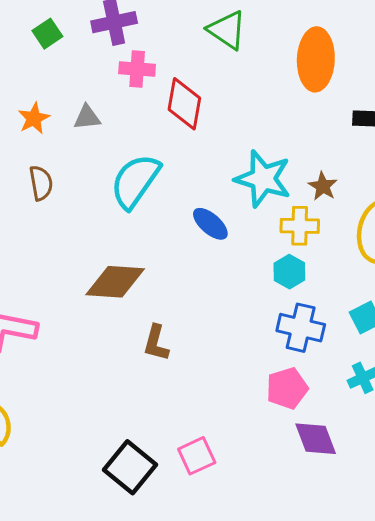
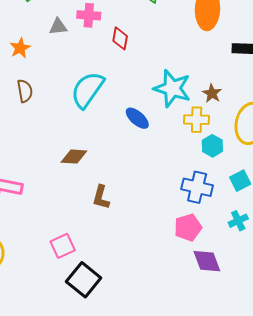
red diamond: (184, 104) -> (120, 38), size x0.7
gray triangle: (87, 117) -> (58, 27), moved
cyan hexagon: (289, 272) -> (212, 146), moved
brown diamond: (115, 282) -> (74, 157), size x0.7
pink square: (197, 456) -> (63, 246), moved

